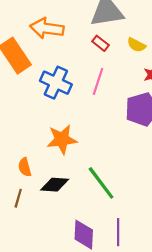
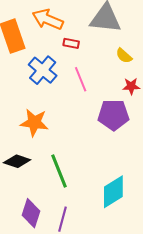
red rectangle: (100, 43) -> (71, 43), moved, turned -42
pink line: (98, 81) -> (81, 79), turned -55

